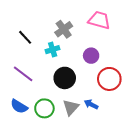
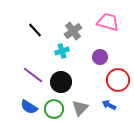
black line: (25, 37) -> (35, 30), moved
black circle: (65, 78) -> (61, 82), moved
blue arrow: (91, 104) -> (109, 105), moved

